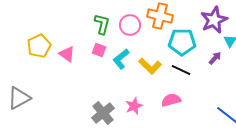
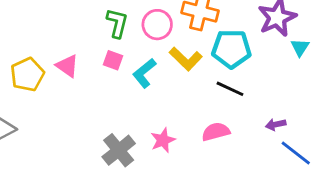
yellow pentagon: (39, 46) -> (27, 75), moved
purple arrow: (215, 58) -> (276, 124), moved, turned -144
yellow L-shape: (150, 66) -> (186, 59), moved

